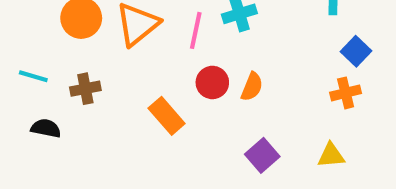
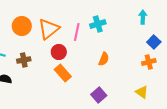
red circle: (212, 82) -> (59, 52), moved
purple square: (262, 155) -> (99, 95), moved
yellow triangle: (331, 155) -> (142, 92), turned 40

